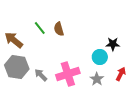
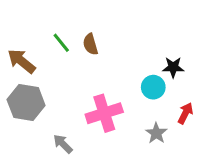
gray arrow: (41, 75) -> (63, 144), moved
gray star: (97, 79) -> (156, 133), moved

